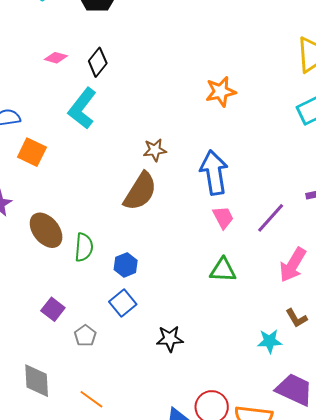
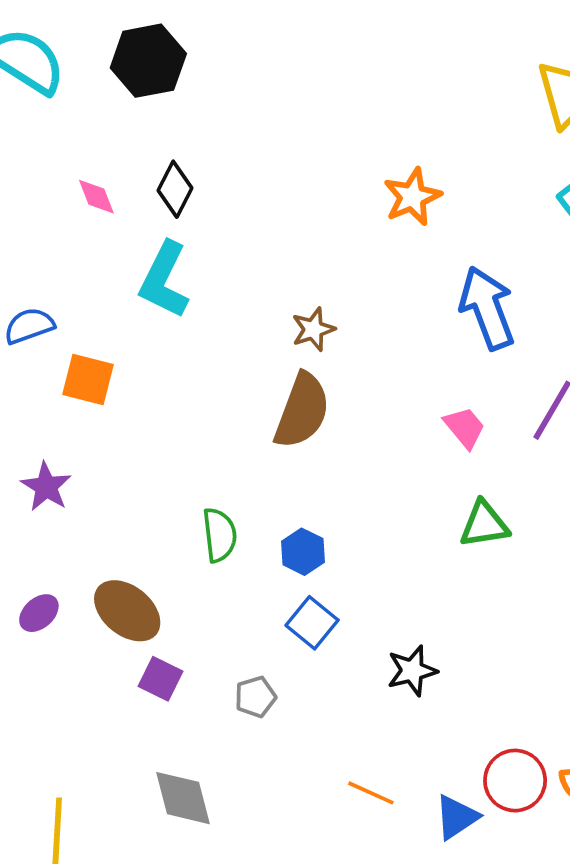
pink diamond: (56, 58) -> (96, 197), turned 65
blue arrow: (214, 173) -> (487, 308), moved
brown ellipse: (46, 230) -> (127, 611), moved
purple square: (53, 309) -> (160, 679), moved
gray pentagon: (85, 336) -> (255, 697), turned 30
orange line: (91, 399) -> (371, 793), moved

